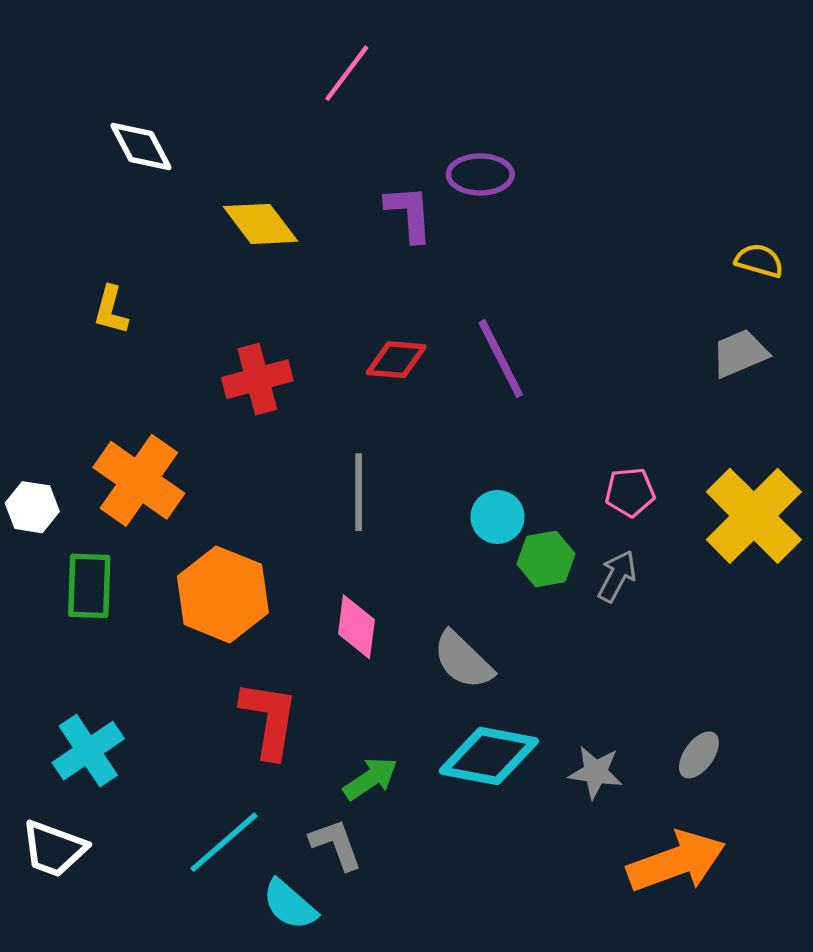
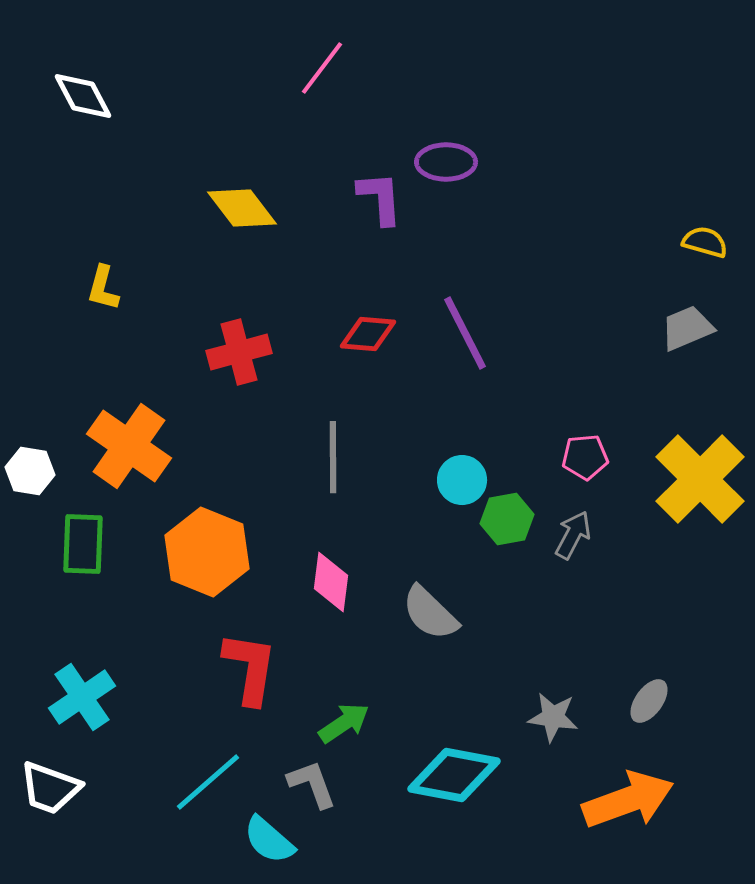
white diamond: (141, 146) -> (83, 96), moved
cyan diamond: (489, 756) -> (454, 775), moved

